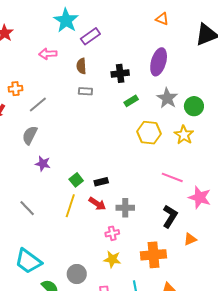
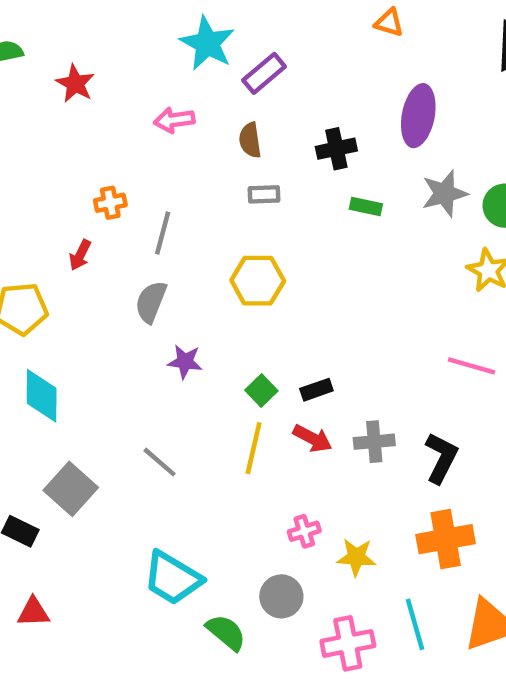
orange triangle: (162, 19) -> (389, 23), moved
gray star: (167, 98) -> (444, 193), turned 30
green rectangle: (131, 101) -> (366, 207), turned 48
gray line: (38, 104) -> (163, 233), turned -30
yellow hexagon: (149, 133) -> (258, 281), moved
black L-shape: (170, 216) -> (441, 458), moved
pink cross: (112, 233) -> (304, 531), moved

